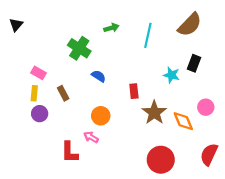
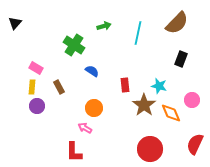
cyan star: (171, 75) -> (159, 86), moved
red L-shape: (70, 152) -> (74, 152), moved

